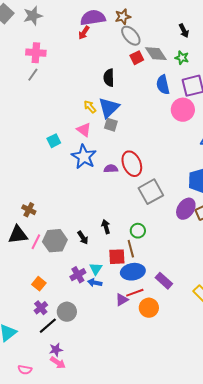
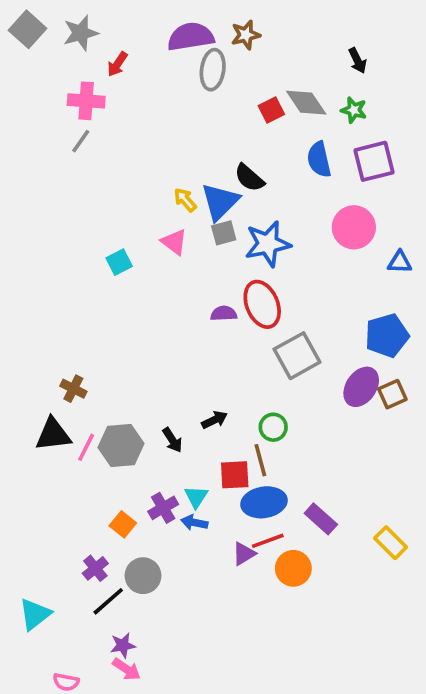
red arrow: (84, 33) -> (117, 64), moved
gray ellipse: (131, 36) -> (213, 70), moved, turned 50
black semicircle: (109, 78) -> (249, 178), moved, turned -48
pink circle: (183, 110) -> (354, 227), moved
gray square: (111, 125) -> (224, 233), turned -32
blue star: (84, 157) -> (268, 244), moved, turned 30
black arrow: (106, 227) -> (215, 420), turned 80
orange square: (39, 284) -> (123, 524), moved

